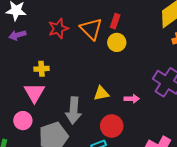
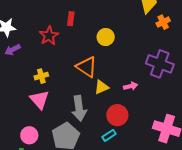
red rectangle: (115, 21) -> (71, 19), moved
orange triangle: (91, 29) -> (87, 67), moved
pink circle: (23, 121) -> (29, 135), moved

